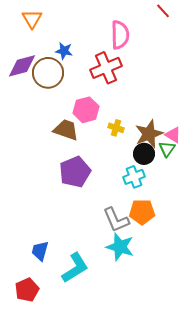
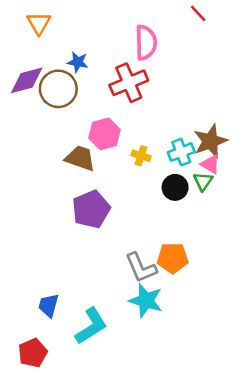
brown star: (149, 134) -> (210, 141), moved
cyan cross: (134, 177) -> (181, 152), moved

